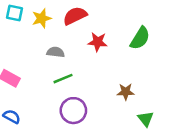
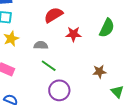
yellow star: (42, 18) -> (11, 39), moved
green line: (63, 79) -> (49, 66), turned 63

